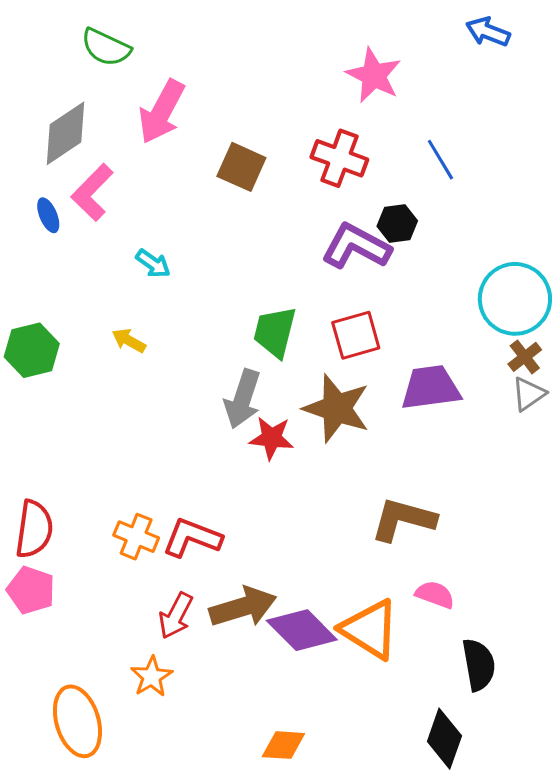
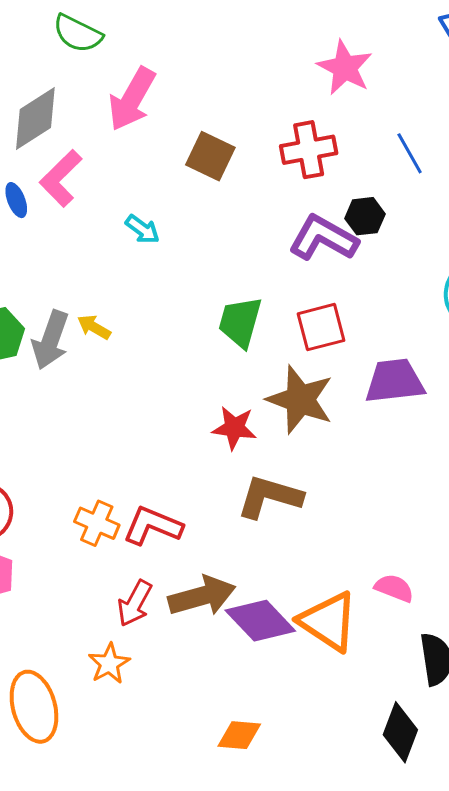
red cross: (339, 158) -> (309, 150), turned -32
cyan arrow: (153, 264) -> (143, 229), moved
gray arrow: (243, 399) -> (51, 340), moved
brown L-shape: (403, 519) -> (270, 497), moved

